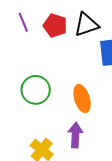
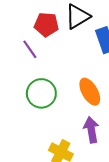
purple line: (23, 22) -> (30, 49), moved

